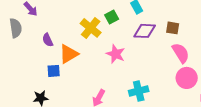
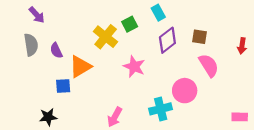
gray semicircle: (16, 28) -> (31, 45), moved
purple diamond: (145, 31) -> (167, 40), turned -40
pink circle: (187, 78) -> (185, 91), moved

